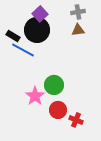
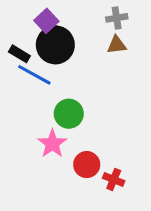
purple square: (40, 14) -> (46, 21), moved
green circle: (54, 85) -> (69, 114), moved

